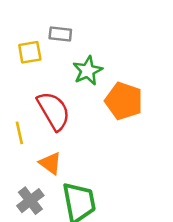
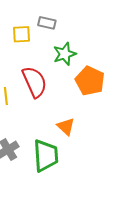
orange triangle: (50, 163) -> (66, 127), moved

